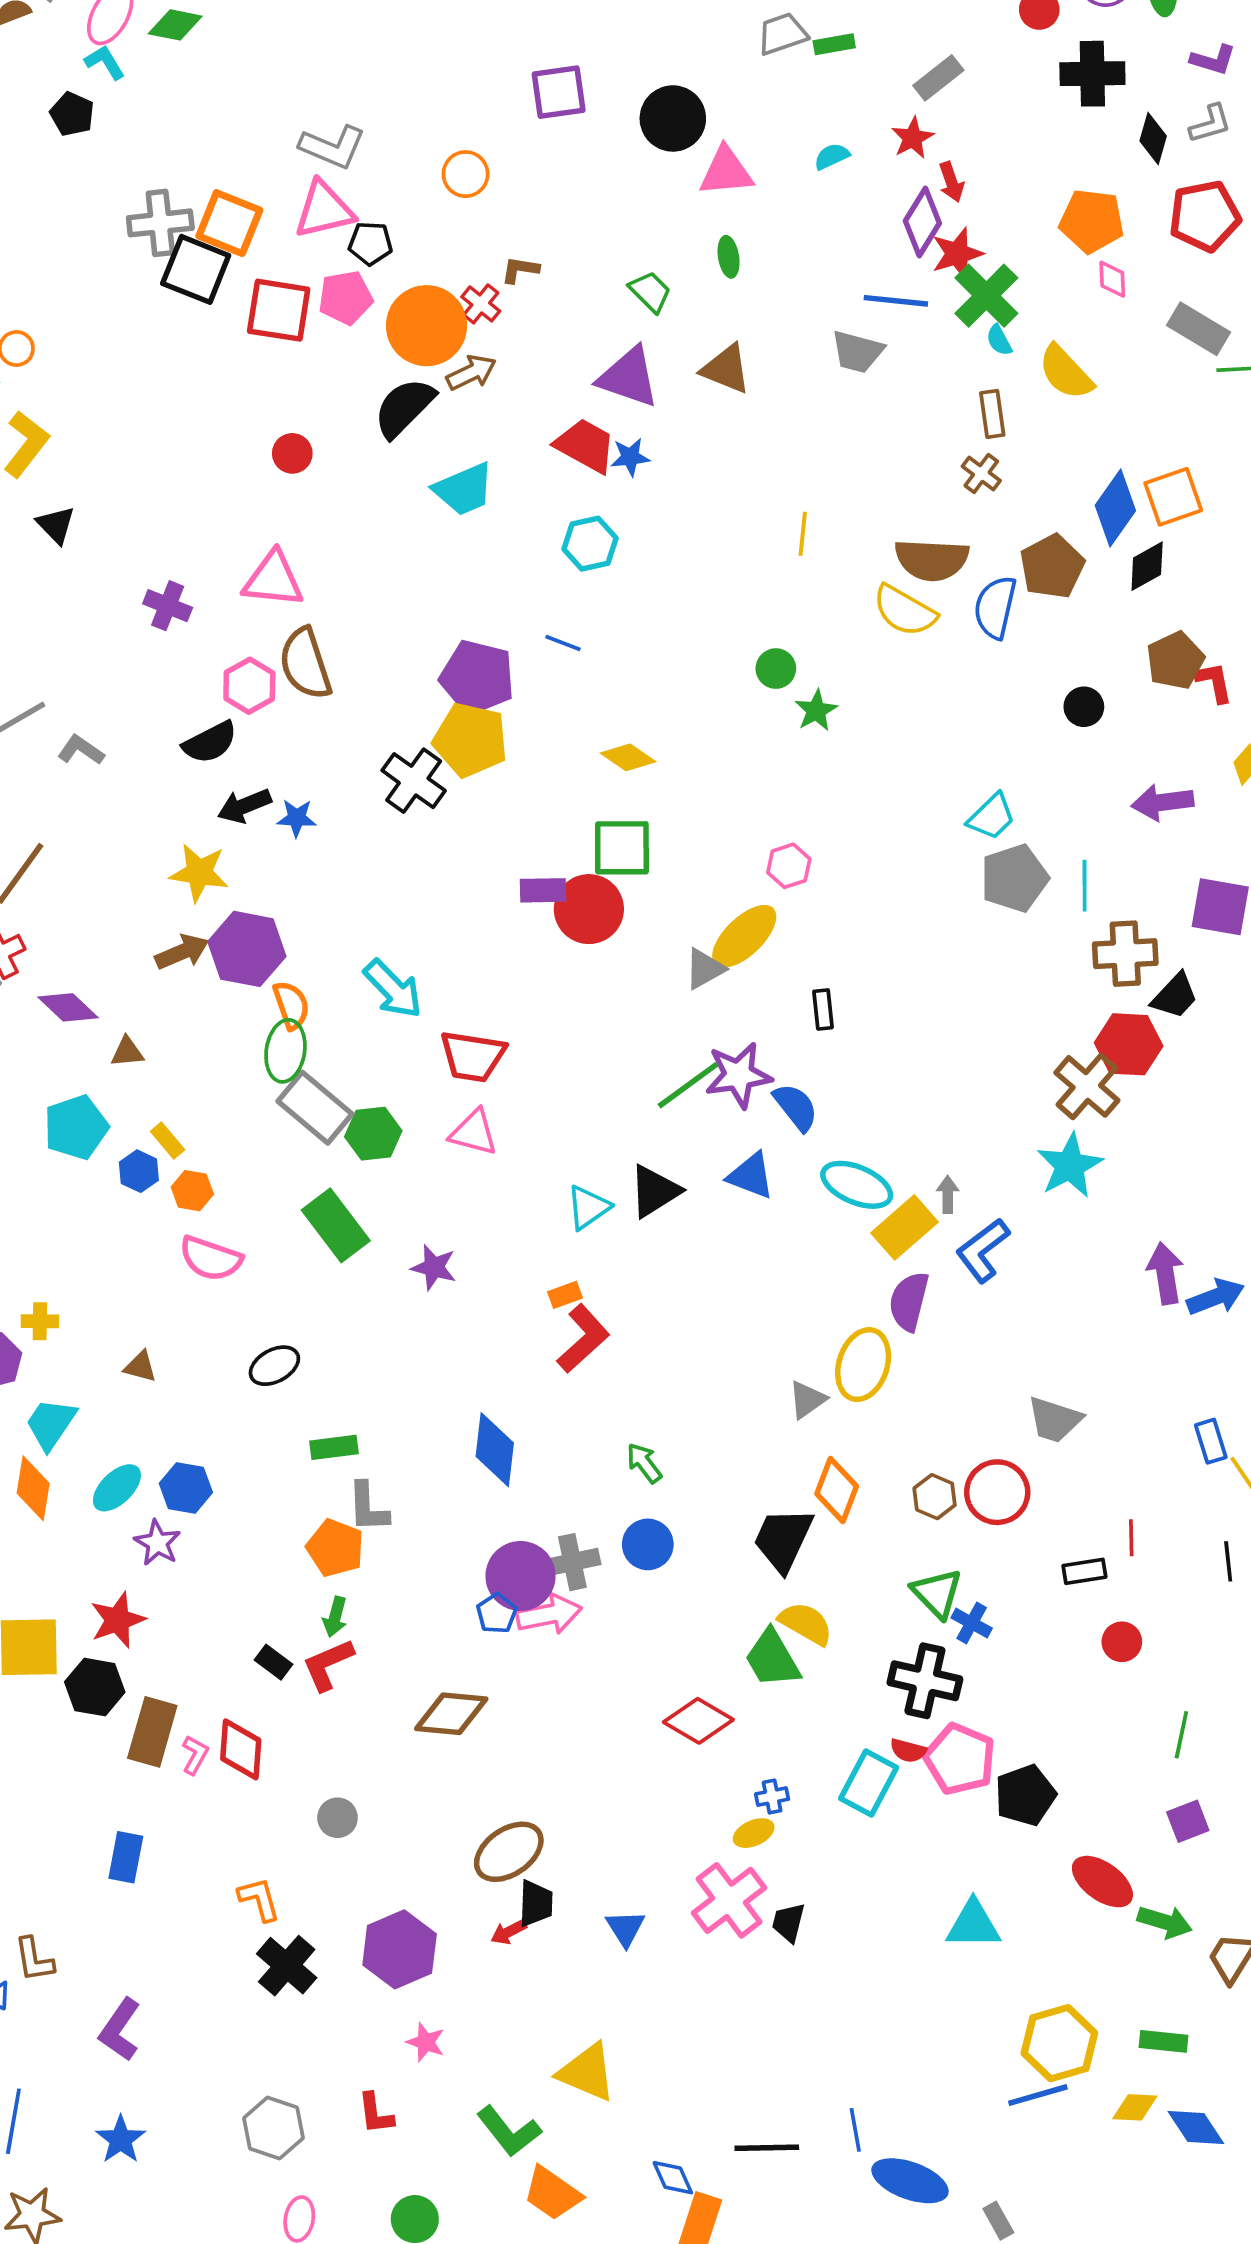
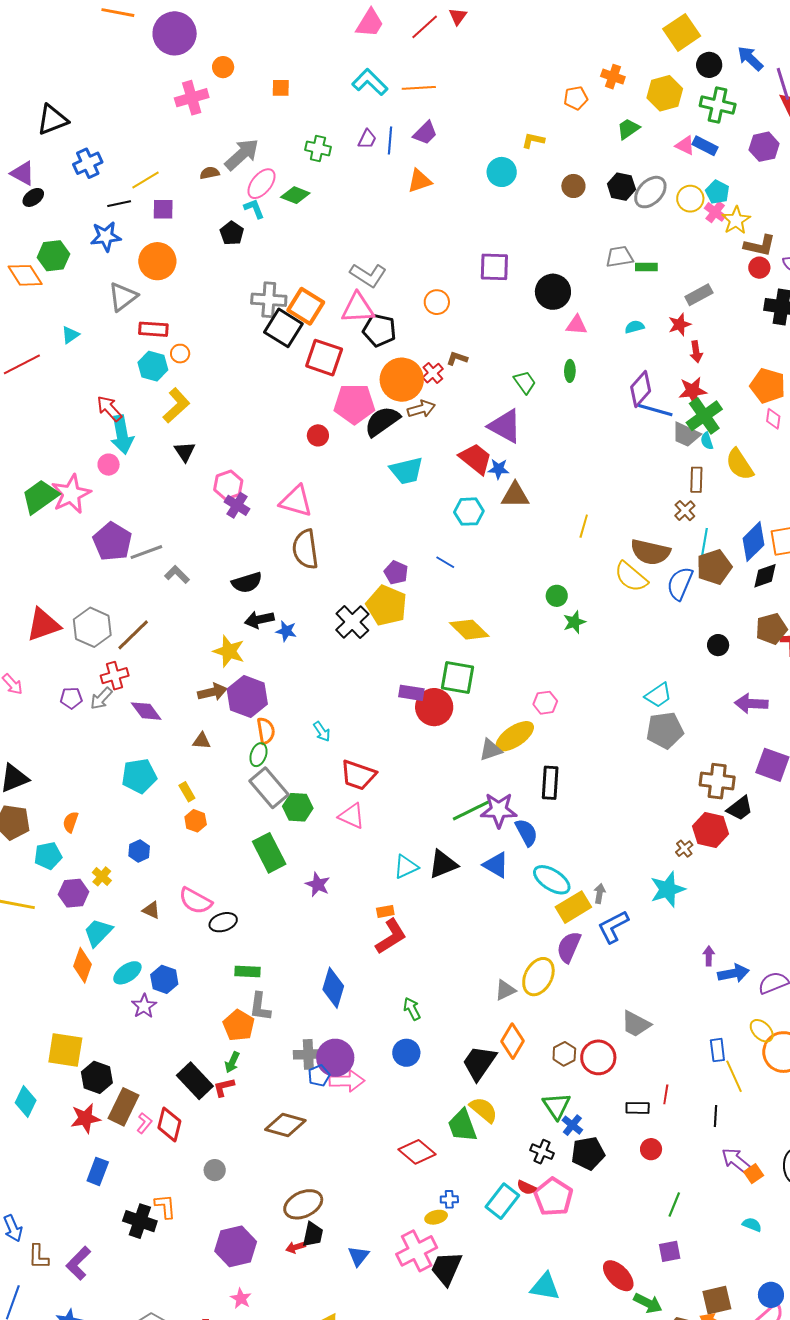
pink triangle: (726, 171) -> (577, 325), size x0.7
purple diamond: (922, 222) -> (641, 389), moved
black pentagon: (370, 243) -> (379, 330), size x1.4
pink pentagon: (346, 298) -> (354, 404), moved, size x1.4
gray trapezoid: (857, 352) -> (686, 435), moved
brown triangle: (726, 369) -> (515, 495), moved, turned -32
purple pentagon: (477, 677) -> (396, 573), size x0.6
pink hexagon: (249, 686) -> (228, 485), moved
yellow diamond: (628, 757) -> (469, 630), size x1.4
cyan line: (1085, 886) -> (704, 542), moved
cyan arrow: (393, 989) -> (322, 732), size x0.6
black rectangle: (823, 1009) -> (550, 783), size x1.5
green ellipse: (285, 1051) -> (258, 755), size x0.7
brown triangle: (127, 1052) -> (202, 741), moved
brown cross: (1087, 1086) -> (684, 849), size x0.5
blue hexagon: (139, 1171) -> (139, 851), moved
pink semicircle: (211, 1258) -> (195, 901), moved
purple arrow: (1165, 1273) -> (709, 956), size x0.6
yellow cross: (40, 1321) -> (102, 876), turned 30
gray cross: (572, 1562) -> (308, 1054), moved
red star: (118, 1620) -> (85, 1118), moved
black rectangle: (273, 1662) -> (195, 1081), size x1.8
red L-shape: (328, 1665) -> (224, 1087), size x0.7
black cross: (925, 1681) -> (542, 1152), size x0.6
black pentagon: (1025, 1795) -> (588, 1153), moved
black trapezoid: (788, 1923) -> (446, 1268), size x1.6
brown L-shape: (34, 1960) -> (38, 1257), moved
black cross: (287, 1966) -> (140, 1221), moved, turned -32

